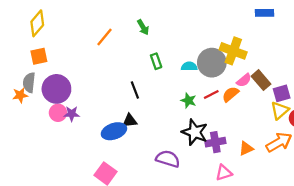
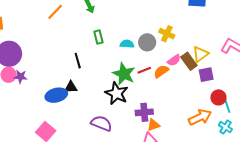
yellow cross: (233, 51) -> (167, 34), size x0.7
gray circle: (212, 63) -> (147, 42), size x0.7
green star: (189, 100) -> (124, 74), size x1.6
yellow triangle: (280, 110) -> (200, 54), moved
black star: (195, 132) -> (117, 93), moved
orange triangle: (246, 148) -> (153, 125), moved

